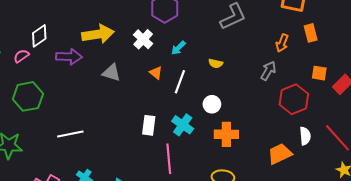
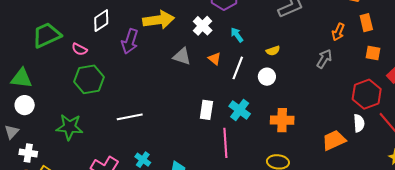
cyan arrow: (178, 48) -> (237, 35), turned 98
pink semicircle: (21, 56) -> (79, 49), moved, turned -119
purple arrow: (69, 57) -> (130, 41), turned 105
yellow semicircle: (216, 63) -> (273, 51), turned -32
gray triangle: (111, 73) -> (182, 56), moved
orange square: (319, 73) -> (373, 53), moved
red hexagon: (294, 99) -> (367, 94), moved
white circle: (212, 104) -> (267, 77), moved

